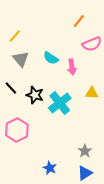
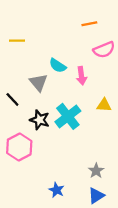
orange line: (79, 21) -> (89, 24), turned 40
yellow line: (15, 36) -> (17, 41), turned 48
gray triangle: (21, 59) -> (38, 83), moved
black star: (35, 95) -> (40, 120), moved

